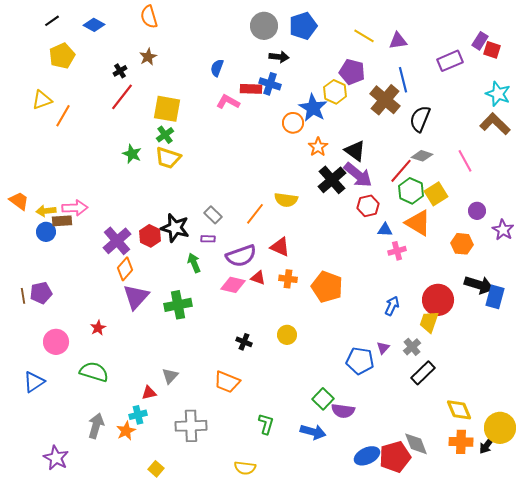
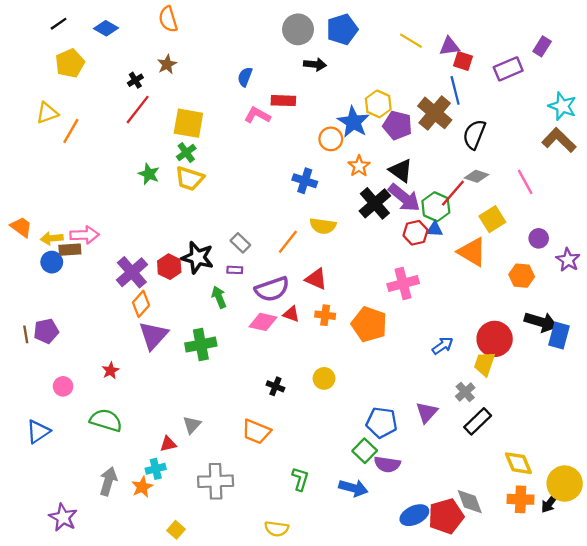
red square: (492, 50) -> (463, 61), moved
purple pentagon: (352, 72) -> (397, 125), moved
blue cross: (270, 84) -> (305, 181), moved
green hexagon: (411, 191) -> (436, 207), moved
blue triangle: (385, 230) -> (435, 229), moved
pink cross: (397, 251) -> (403, 284), moved, size x1.5
blue arrow: (392, 306) -> (443, 346), turned 30
pink circle: (56, 342) -> (63, 386), size x0.7
purple triangle: (383, 348) -> (427, 412), moved, size x1.5
blue pentagon: (360, 361) -> (382, 423), moved

